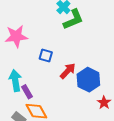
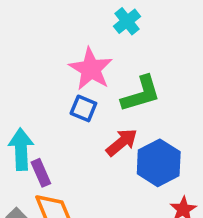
green L-shape: (73, 19) -> (141, 94), moved
pink star: (16, 36) -> (91, 69), moved, turned 30

